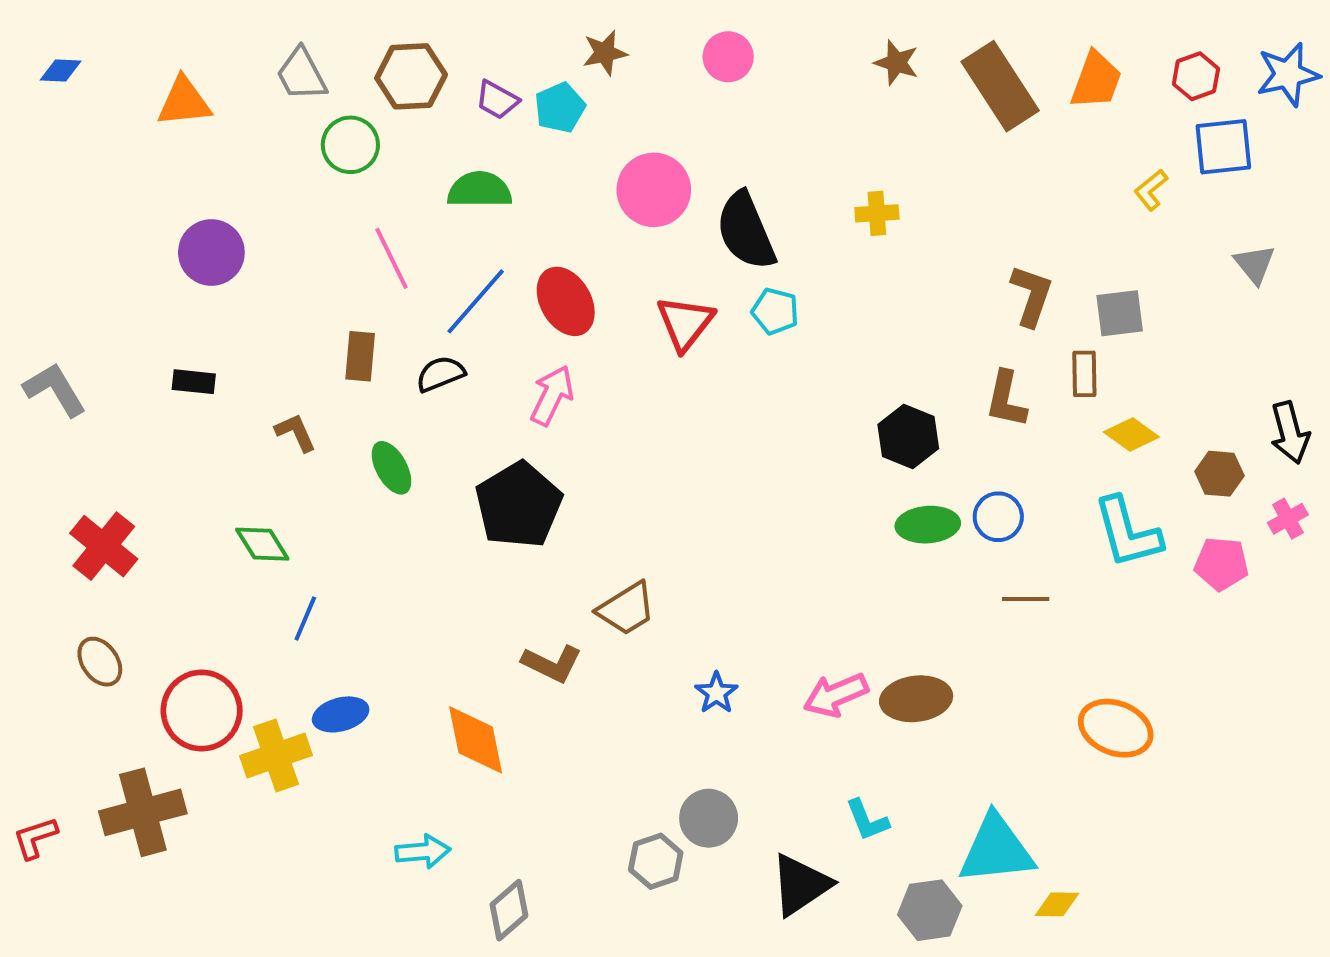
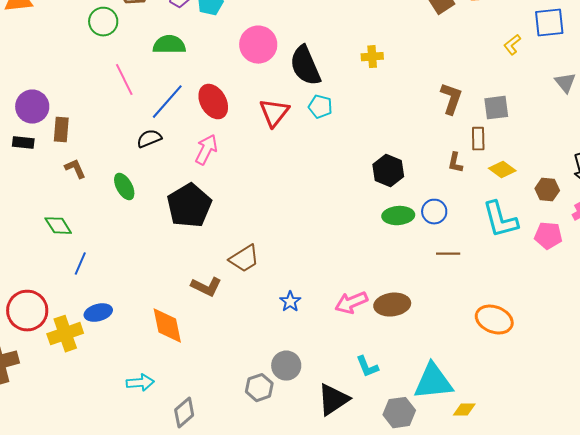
purple circle: (211, 252) -> (32, 107), moved
brown rectangle: (360, 356) -> (61, 130), moved
brown L-shape: (1006, 399) -> (455, 163), moved, size x0.7

